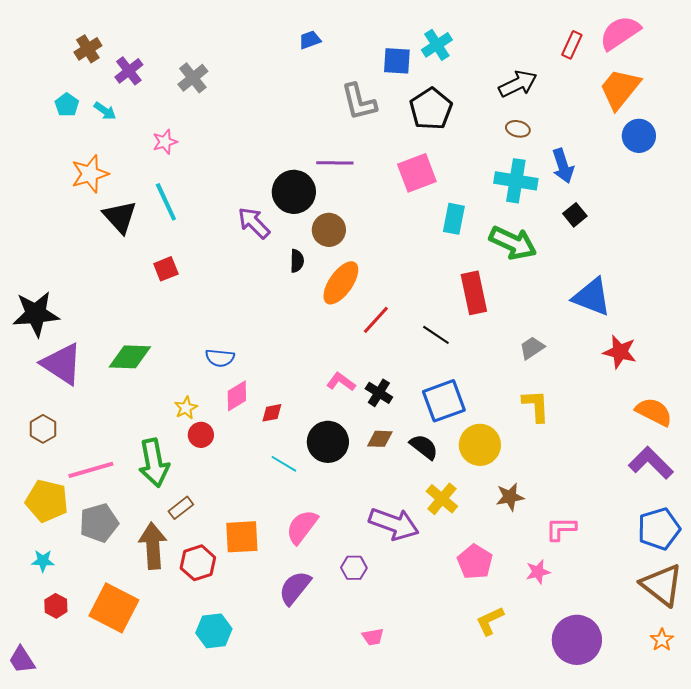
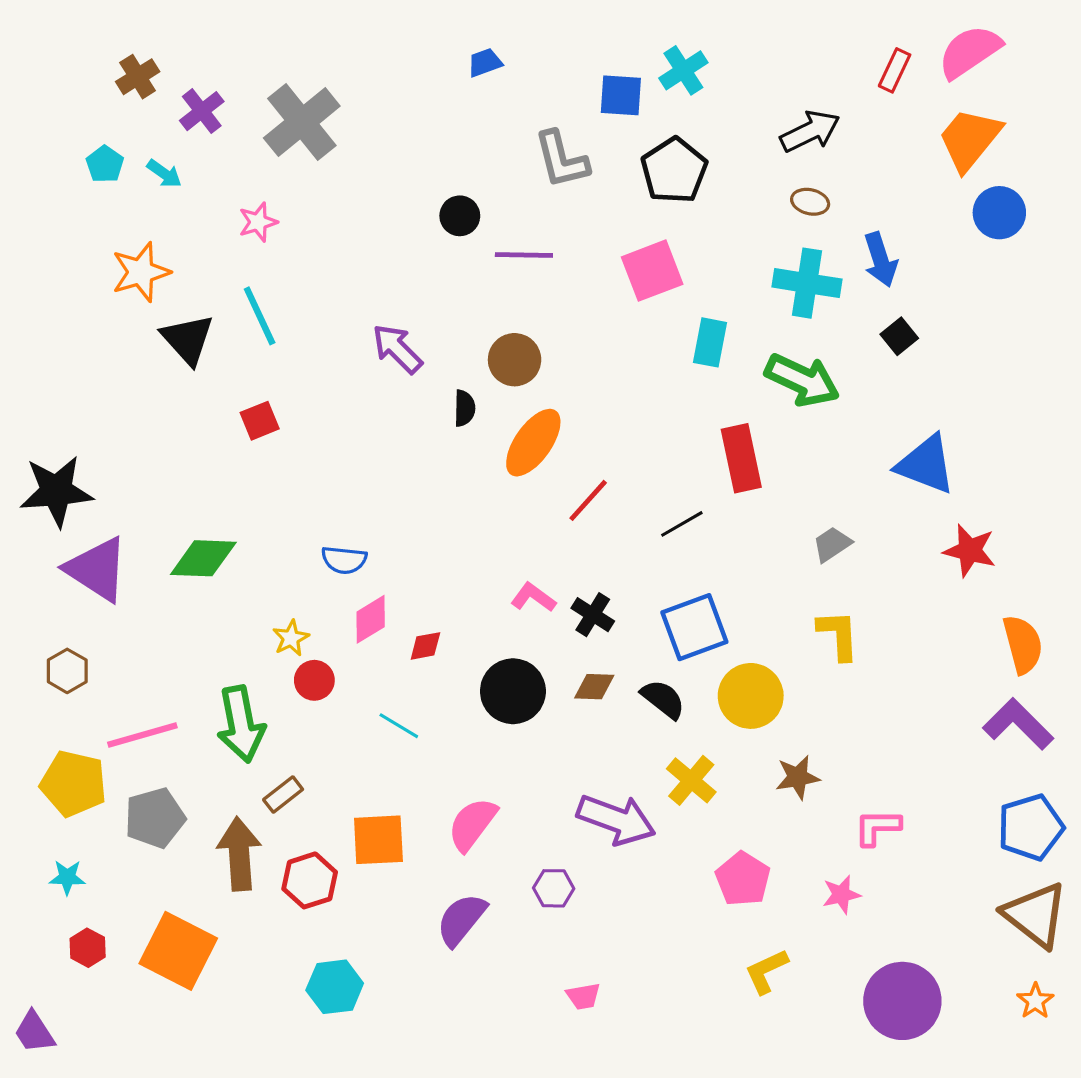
gray cross: (193, 78) -> (302, 122), size x1.6
black circle: (294, 192) -> (460, 216), moved, size x0.6
black line: (436, 335) -> (682, 524), turned -64
orange semicircle: (654, 412) -> (1023, 644), turned 48
cyan line: (284, 464) -> (399, 726), moved

